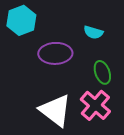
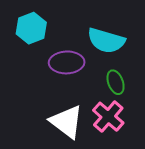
cyan semicircle: (93, 32) -> (106, 41), size x1.8

